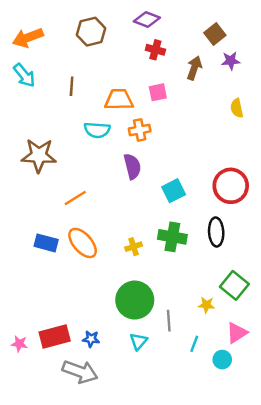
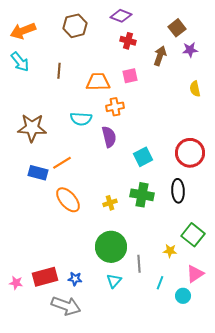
cyan semicircle: (97, 130) -> (81, 119), moved
blue rectangle: (46, 243) -> (38, 173), moved

